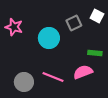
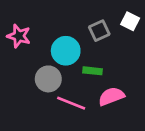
green rectangle: (95, 53) -> (93, 71), moved
gray circle: (24, 82) -> (48, 79), moved

